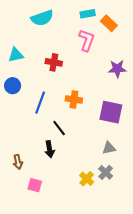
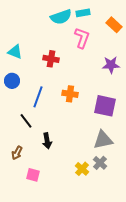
cyan semicircle: (42, 18) -> (61, 17), moved
orange rectangle: (109, 23) -> (114, 25), moved
cyan triangle: (16, 55) -> (15, 52), turned 35
black line: (59, 128) -> (26, 121), moved
gray triangle: (109, 148) -> (103, 140), size x1.5
brown arrow: (18, 162) -> (17, 153), turned 40

